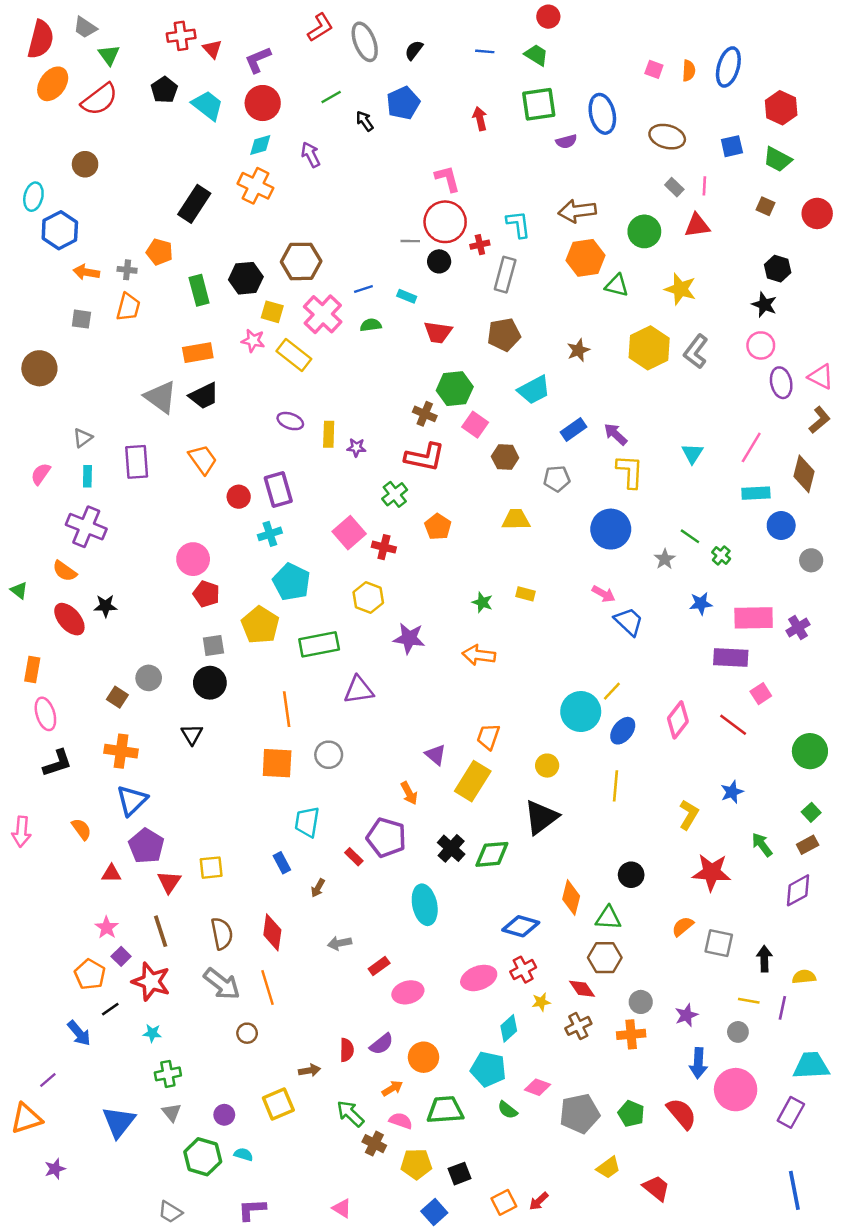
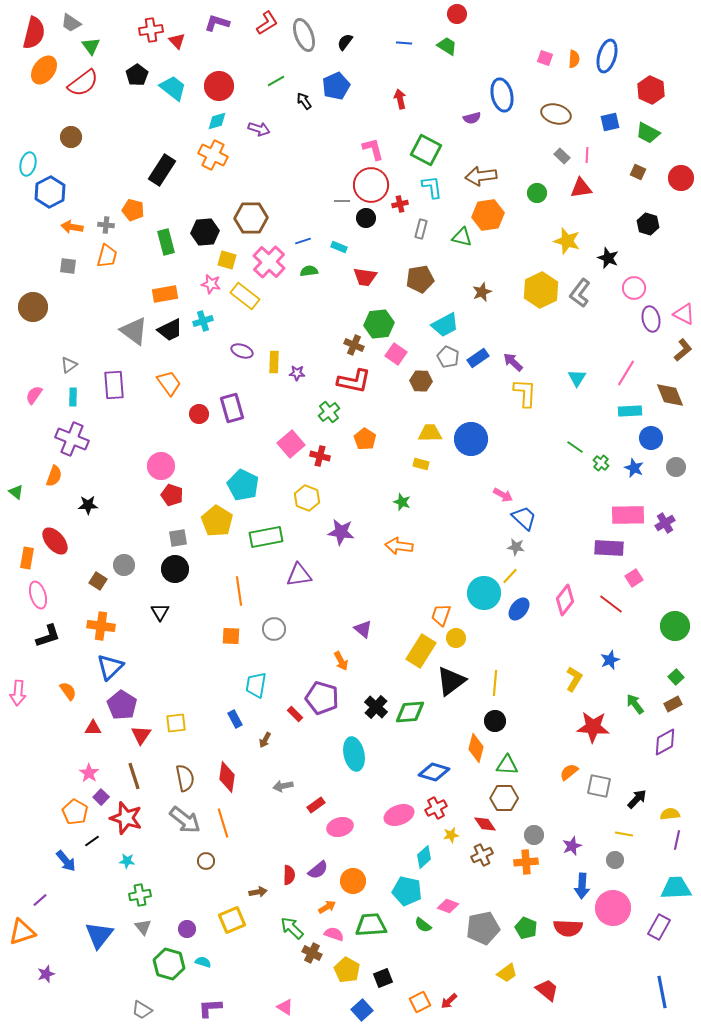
purple L-shape: (258, 60) -> (217, 23), moved, turned 40
green square: (539, 104) -> (426, 150), moved, turned 36
purple arrow: (311, 155) -> (259, 129), turned 135
green circle: (644, 231) -> (537, 193), size x0.7
gray rectangle: (505, 275) -> (421, 229), size x0.7
green triangle: (617, 285) -> (462, 237), moved
black star: (764, 305) -> (608, 258), moved
brown diamond: (804, 474) -> (670, 395), turned -36
gray pentagon: (557, 479) -> (448, 357), moved, turned 30
blue circle: (611, 529) -> (471, 439), moved
cyan cross: (270, 534) -> (203, 321), moved
gray star: (665, 559) -> (516, 547), moved, turned -30
orange semicircle: (65, 571) -> (54, 476), turned -105
yellow rectangle: (526, 594) -> (421, 464), moved
blue star: (701, 603) -> (634, 468), moved, turned 30
red ellipse: (69, 619) -> (55, 541), moved
orange trapezoid: (488, 737) -> (441, 615), moved
orange square: (277, 763) -> (231, 636), size x0.7
yellow rectangle: (473, 781) -> (421, 651), moved
yellow line: (616, 786) -> (495, 683), moved
black circle: (631, 875) -> (495, 721), moved
black arrow: (764, 959) -> (637, 799), turned 45
purple line: (782, 1008) -> (677, 840), moved
red semicircle: (682, 1114) -> (568, 928), turned 132
yellow pentagon: (416, 1164) -> (347, 970), turned 30

